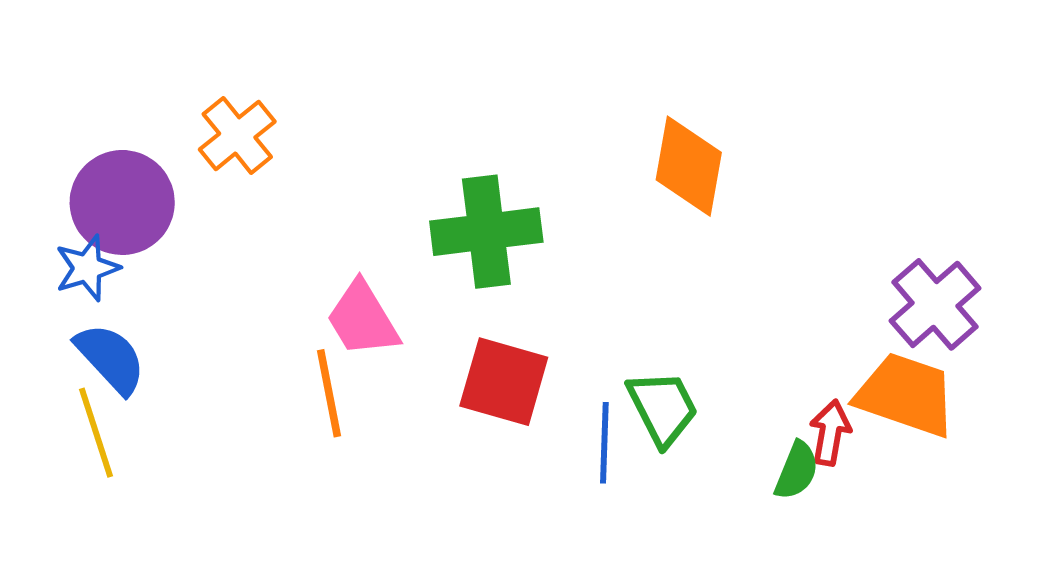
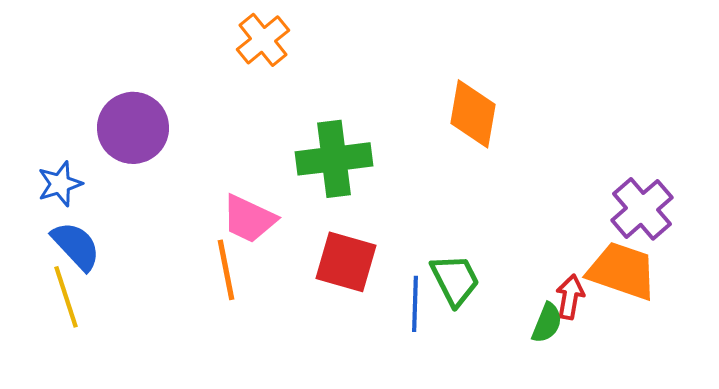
orange cross: (237, 135) -> (263, 40), moved
purple circle: (122, 202) -> (133, 128), moved
pink trapezoid: (363, 319) -> (249, 219), turned -34

